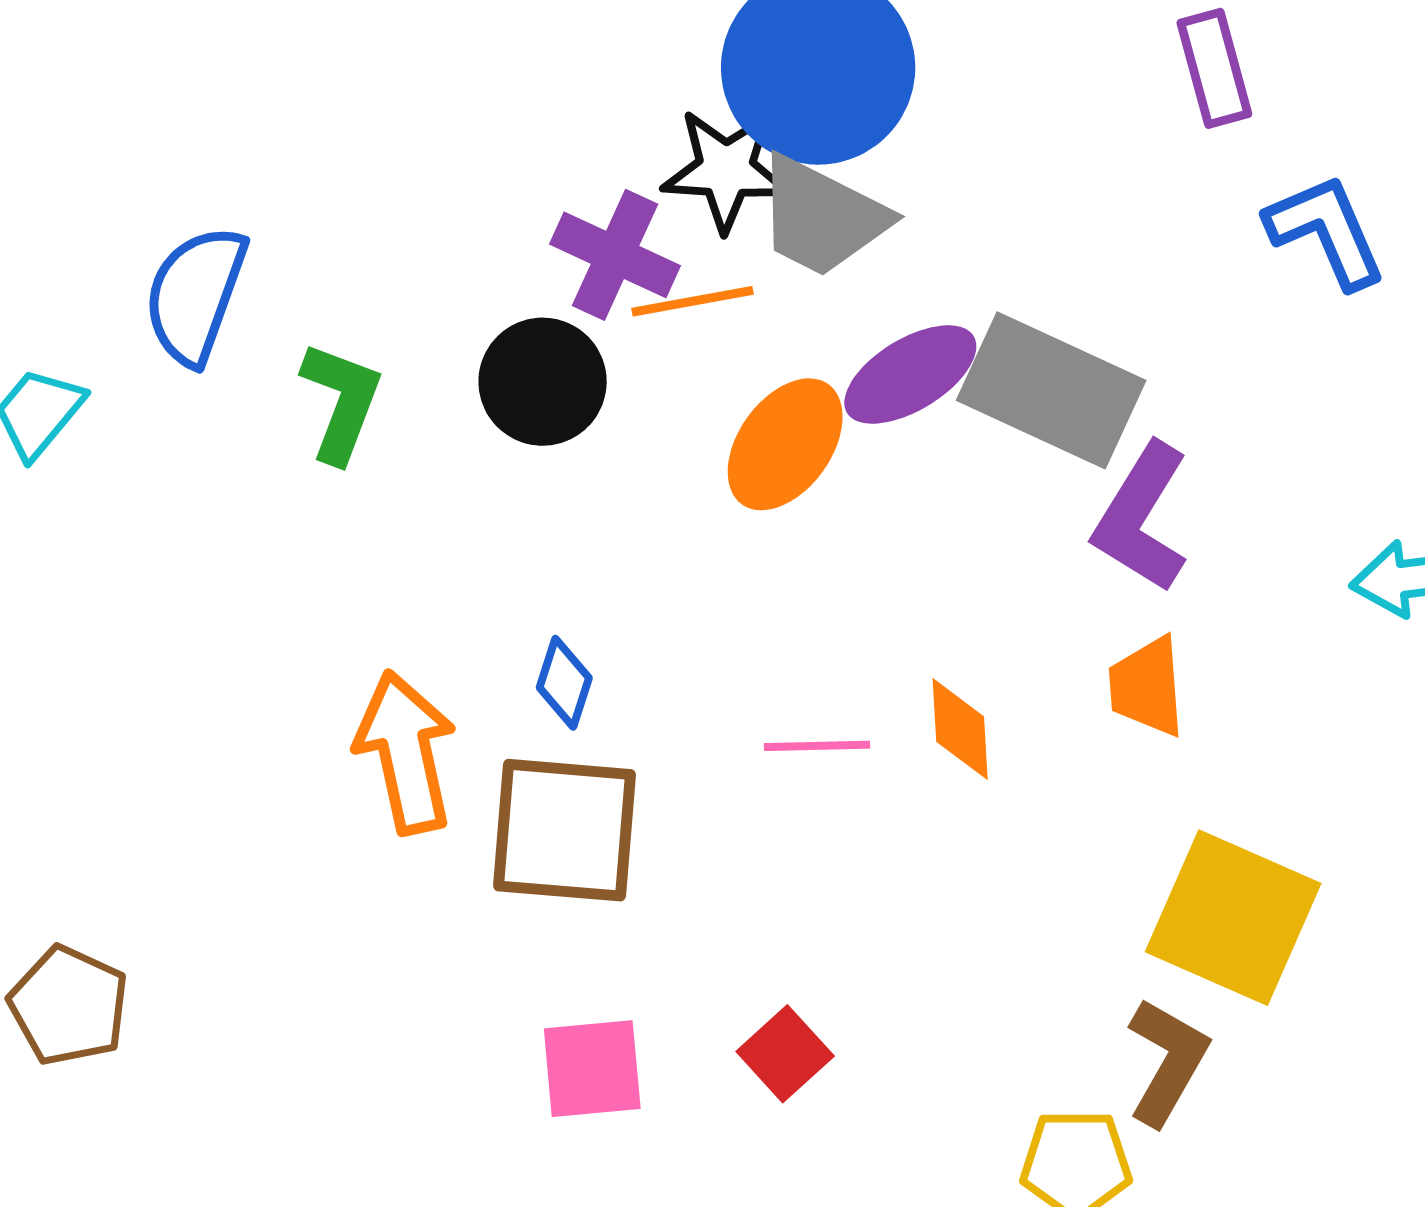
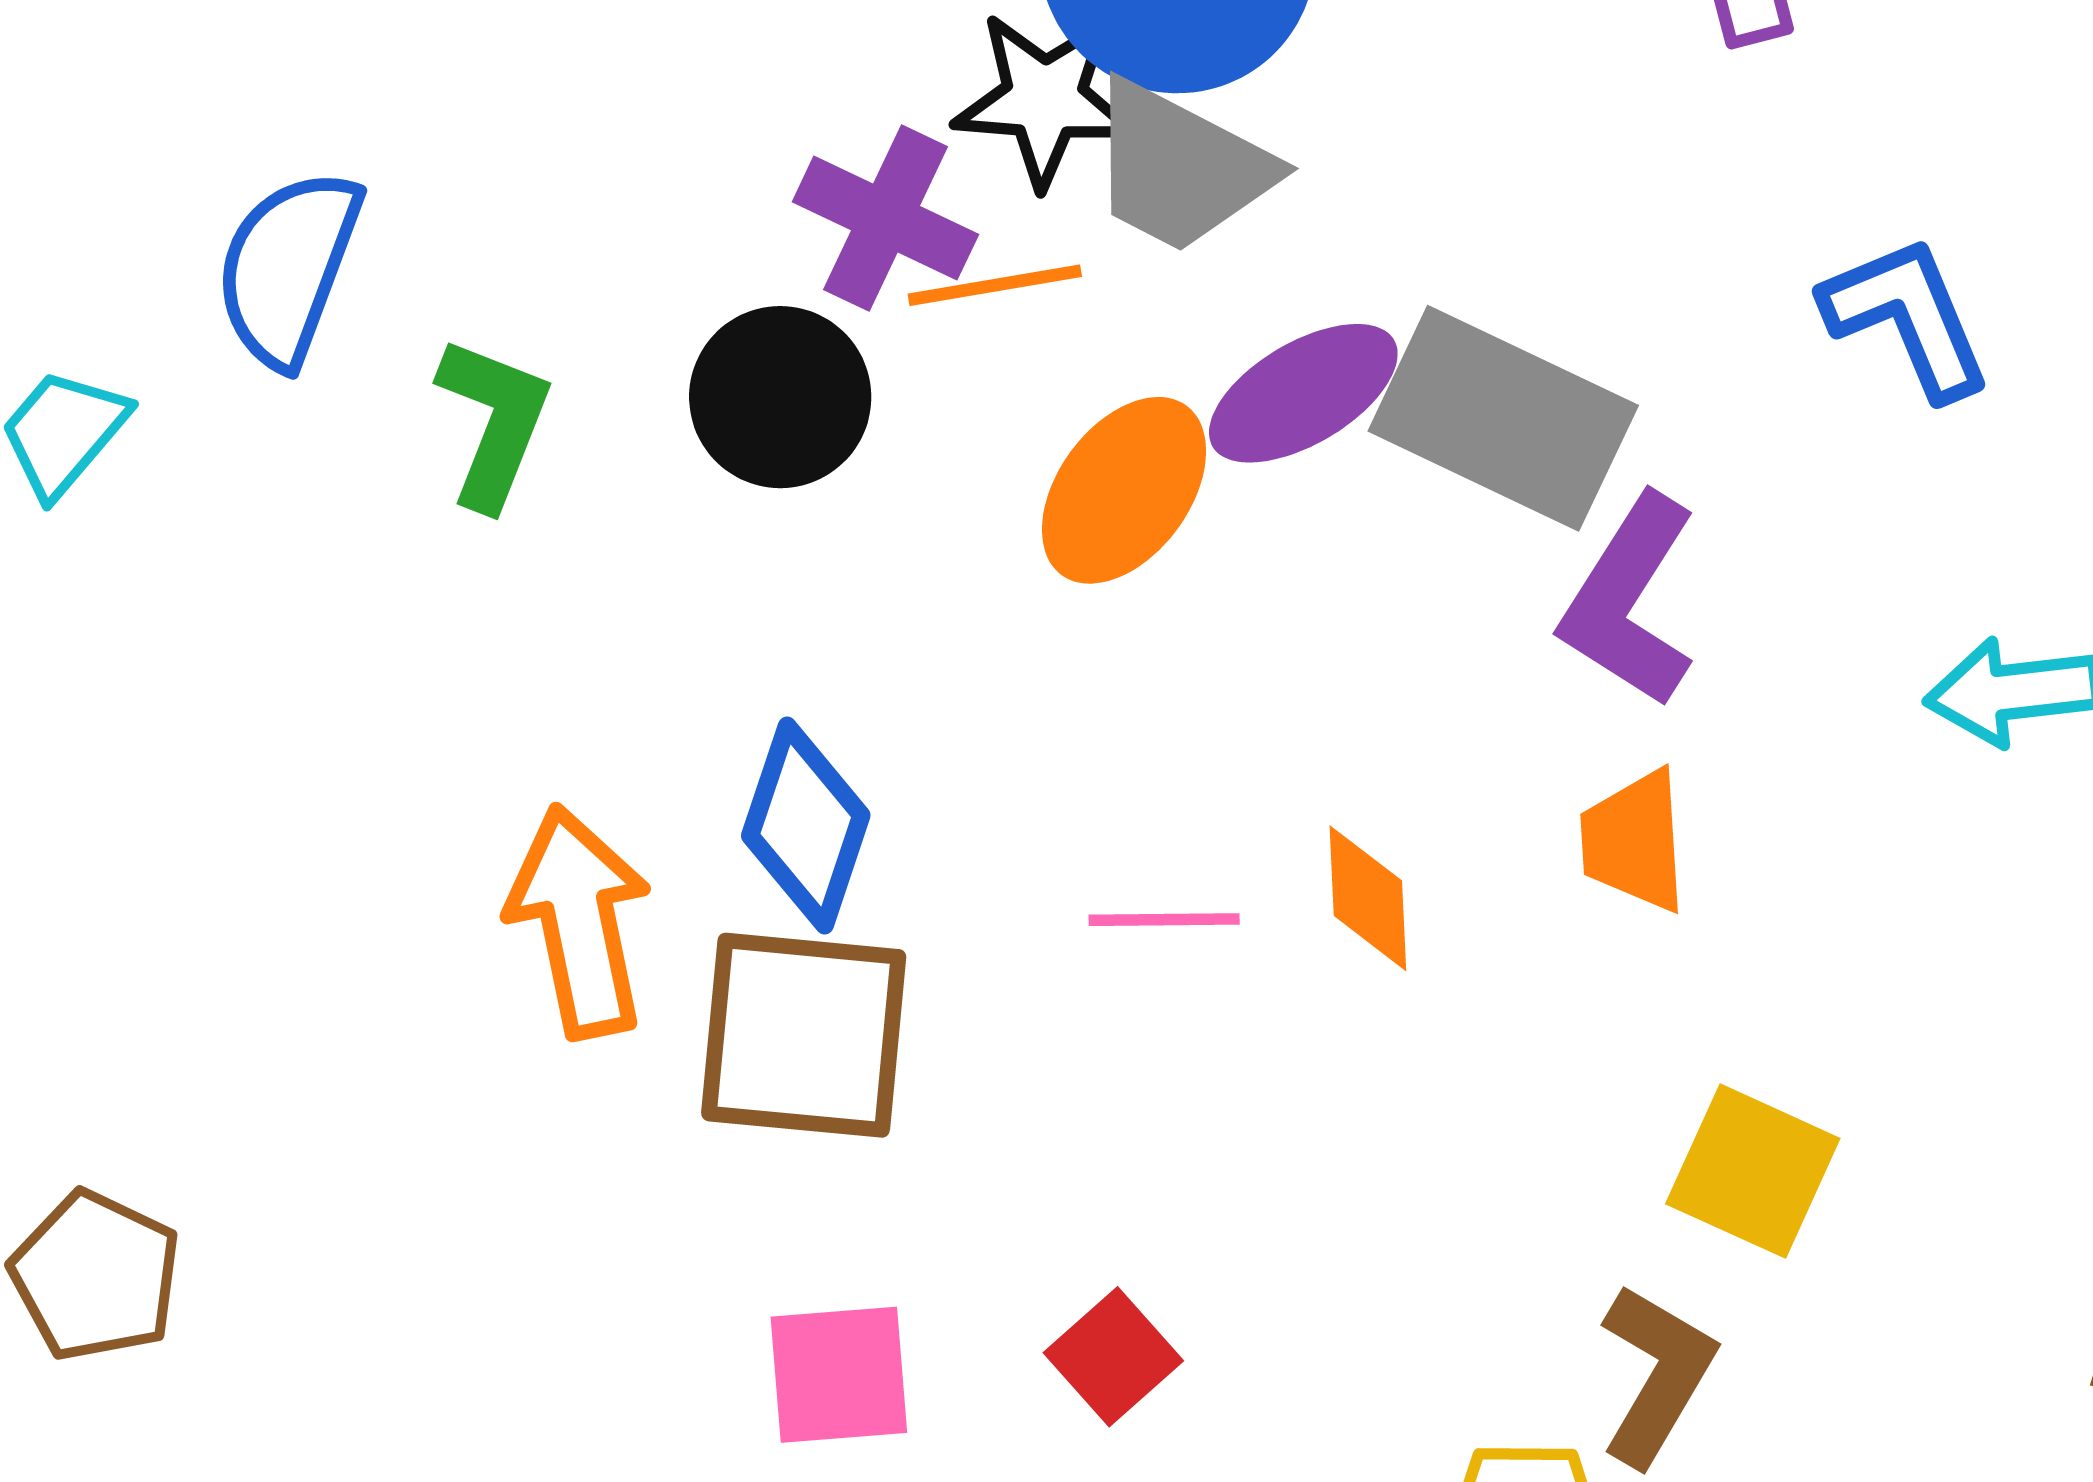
blue L-shape: (1326, 231) -> (1907, 317), moved
blue diamond: (564, 683) -> (806, 825), size x1.6
yellow square: (1233, 918) -> (1753, 1171), size x0.7

